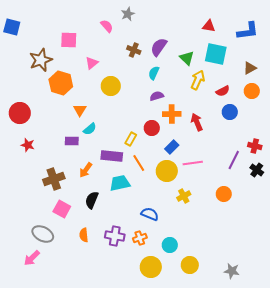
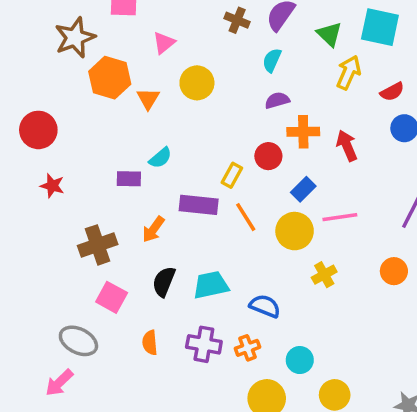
orange triangle: (80, 110) -> (148, 99), moved
cyan trapezoid: (120, 183) -> (211, 285), moved

